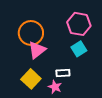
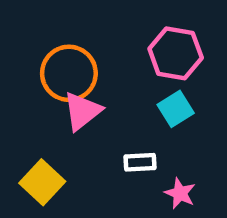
yellow square: (31, 79) -> (42, 182), moved
pink star: (55, 87) -> (180, 193), moved

